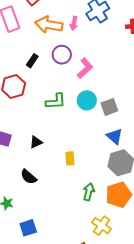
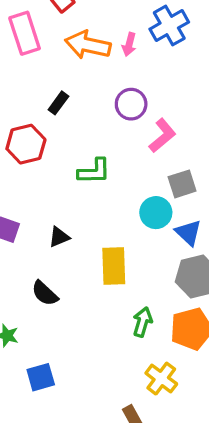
purple circle: (62, 55) -> (131, 104), moved
pink L-shape: (85, 68) -> (162, 136), moved
cyan circle: (87, 100) -> (156, 213), moved
yellow rectangle: (70, 158) -> (114, 266), size x1.6

